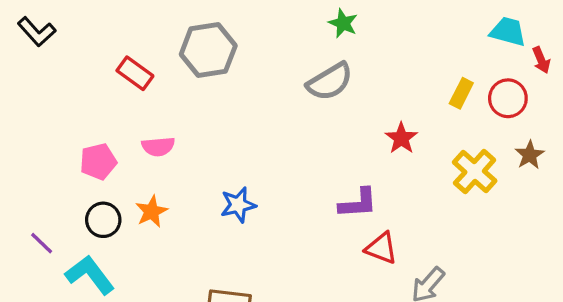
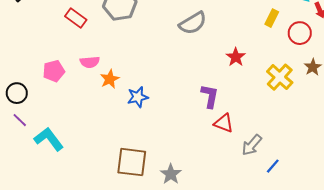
yellow rectangle: (461, 93) -> (272, 18), moved
purple L-shape: (358, 203) -> (210, 96), turned -75
orange star: (152, 212) -> (110, 79), moved
black circle: (103, 220) -> (17, 93), moved

